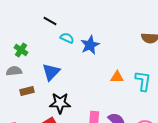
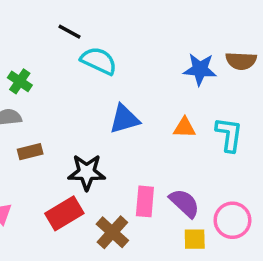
cyan semicircle: (67, 38) -> (99, 61), size x1.5
blue star: (90, 45) -> (200, 69), moved, turned 30
blue triangle: (51, 72) -> (124, 119), moved, turned 30

